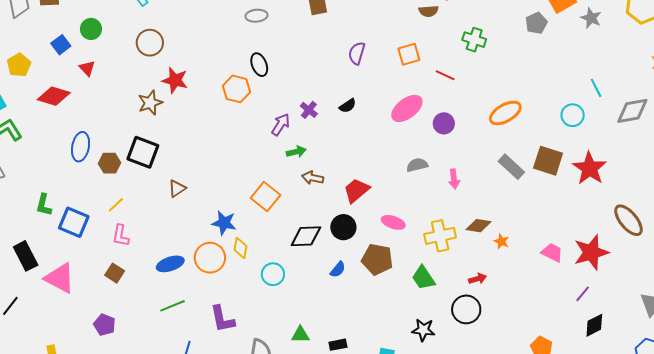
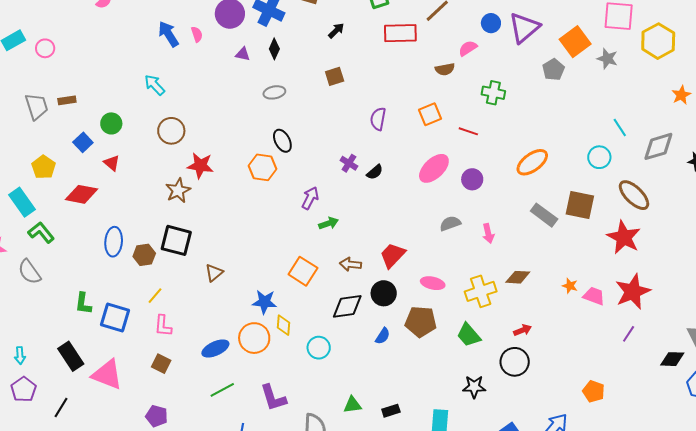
purple cross: (309, 110) -> (349, 163), moved
red star: (590, 168) -> (624, 237), moved
brown arrow: (313, 178) -> (350, 264), moved
brown ellipse: (628, 220) -> (634, 195), moved
orange star: (501, 241) -> (570, 286), moved
black diamond: (594, 325) -> (672, 359), moved, turned 35

